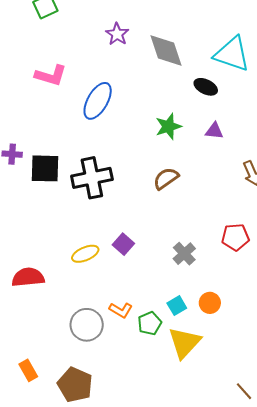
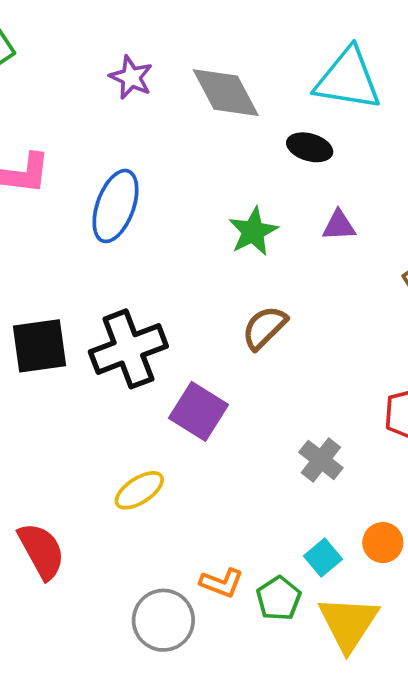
purple square: (123, 244) -> (198, 411), moved, size x1.4
red semicircle: (28, 277) -> (41, 551), turned 76

